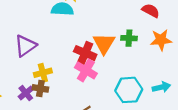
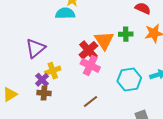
red cross: (85, 53) -> (88, 50), turned 30
brown cross: (40, 88) -> (44, 93), moved
purple cross: (26, 93) -> (42, 80), moved

